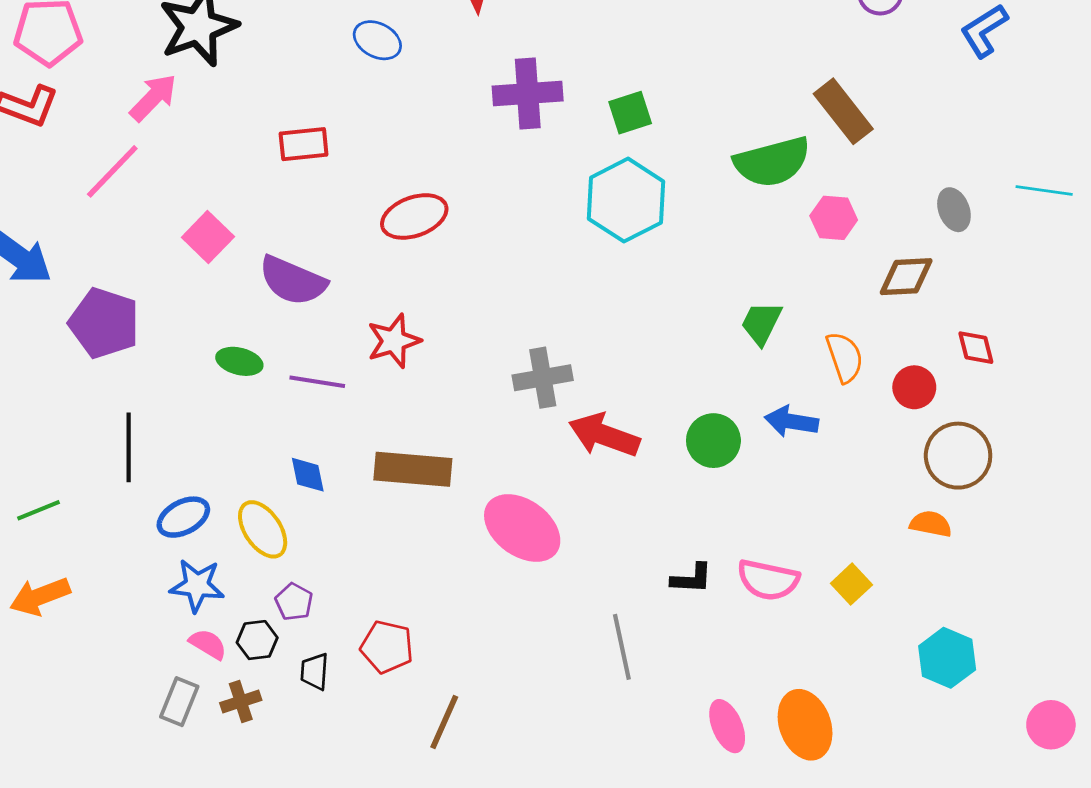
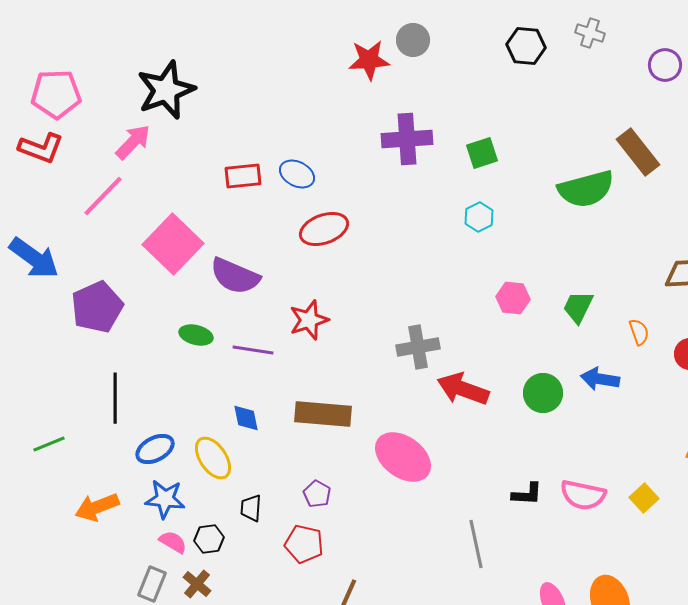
blue ellipse: (377, 40) -> (297, 174), moved
cyan hexagon: (626, 200) -> (479, 217), size x0.5
pink hexagon: (834, 218) -> (513, 298), moved
pink square: (208, 237) -> (173, 244), size x1.6
purple pentagon: (104, 323) -> (97, 307), turned 30
orange semicircle: (845, 357) -> (639, 332), size x0.7
orange arrow: (40, 596) -> (97, 507), moved
purple pentagon: (294, 602) -> (317, 494), moved
black trapezoid: (315, 671) -> (251, 508), moved
brown cross: (241, 702) -> (197, 584), turned -32

